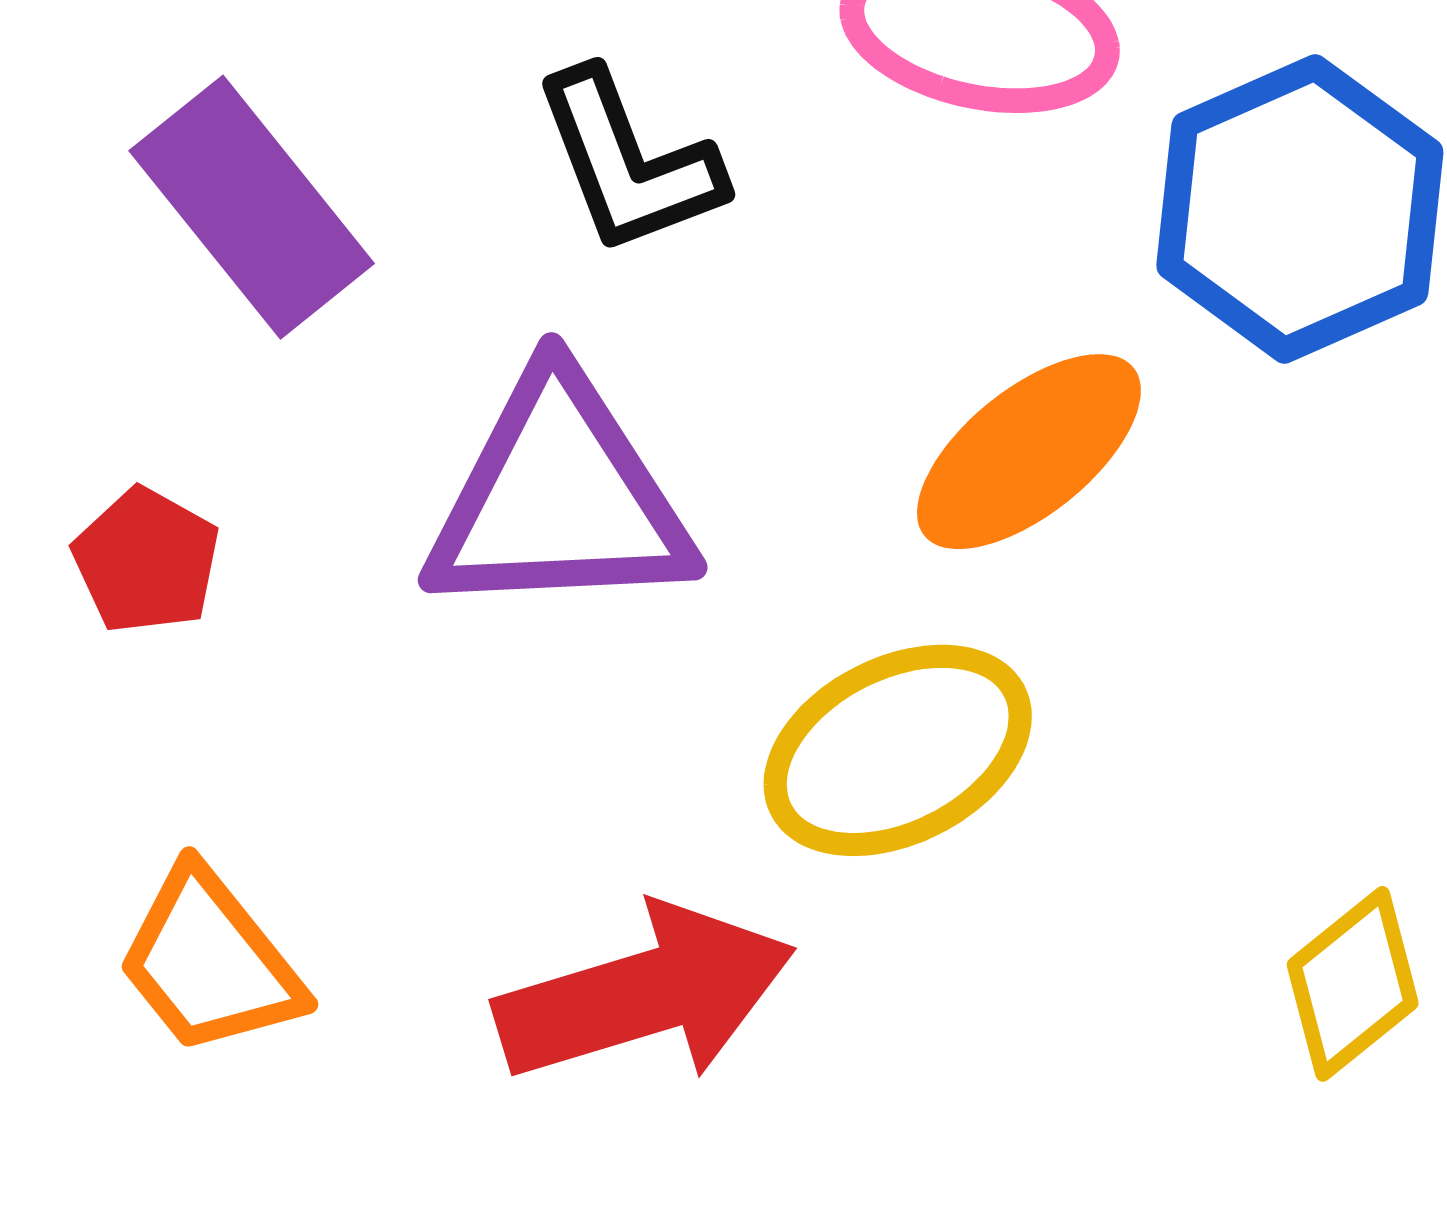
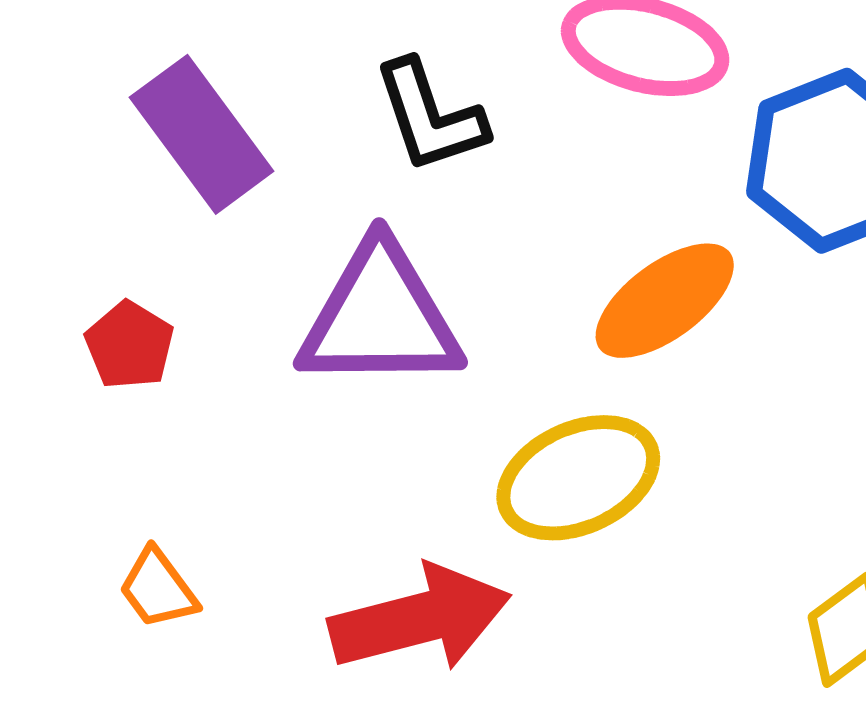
orange trapezoid: (210, 962) -> (158, 589), size x0.7

